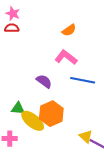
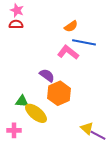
blue line: (83, 80) -> (84, 42), moved
orange hexagon: (51, 114) -> (59, 93), moved

